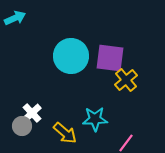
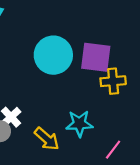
yellow cross: (126, 80) -> (113, 81), turned 35

